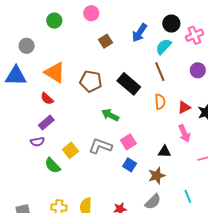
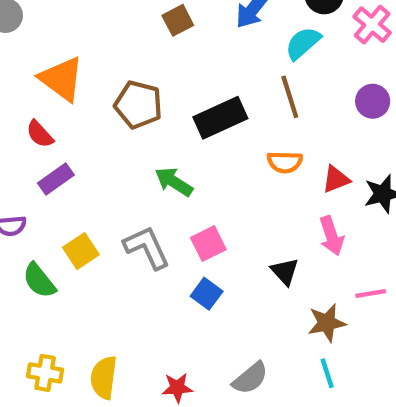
pink cross: (194, 35) -> (372, 25), turned -30
black rectangle: (129, 84) -> (220, 118), turned -70
orange semicircle: (160, 102) -> (285, 162), turned 91
purple rectangle: (46, 123) -> (56, 179), moved
gray L-shape: (100, 146) -> (147, 247), turned 40
black triangle: (164, 152) -> (285, 271), turned 40
brown star: (157, 176) -> (327, 323), moved

